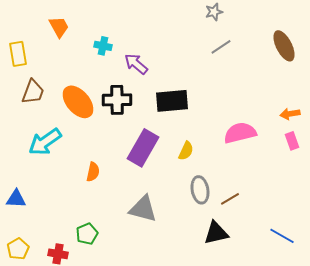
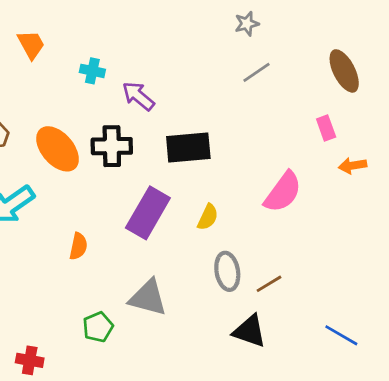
pink semicircle: (240, 133) -> (283, 192), turned 140
pink rectangle: (292, 141) -> (326, 128), moved
black triangle: (216, 233) -> (250, 331), turned 32
green pentagon: (87, 234) -> (98, 327), moved

